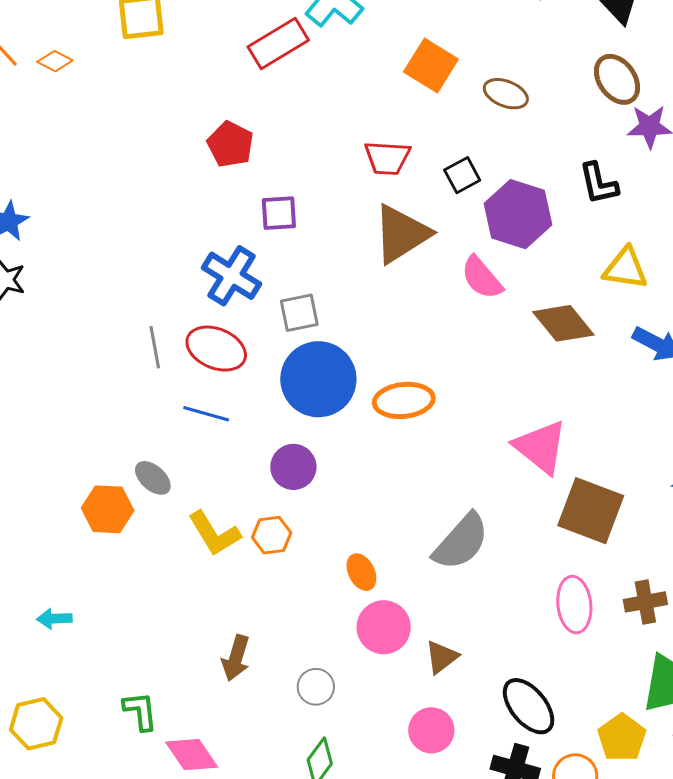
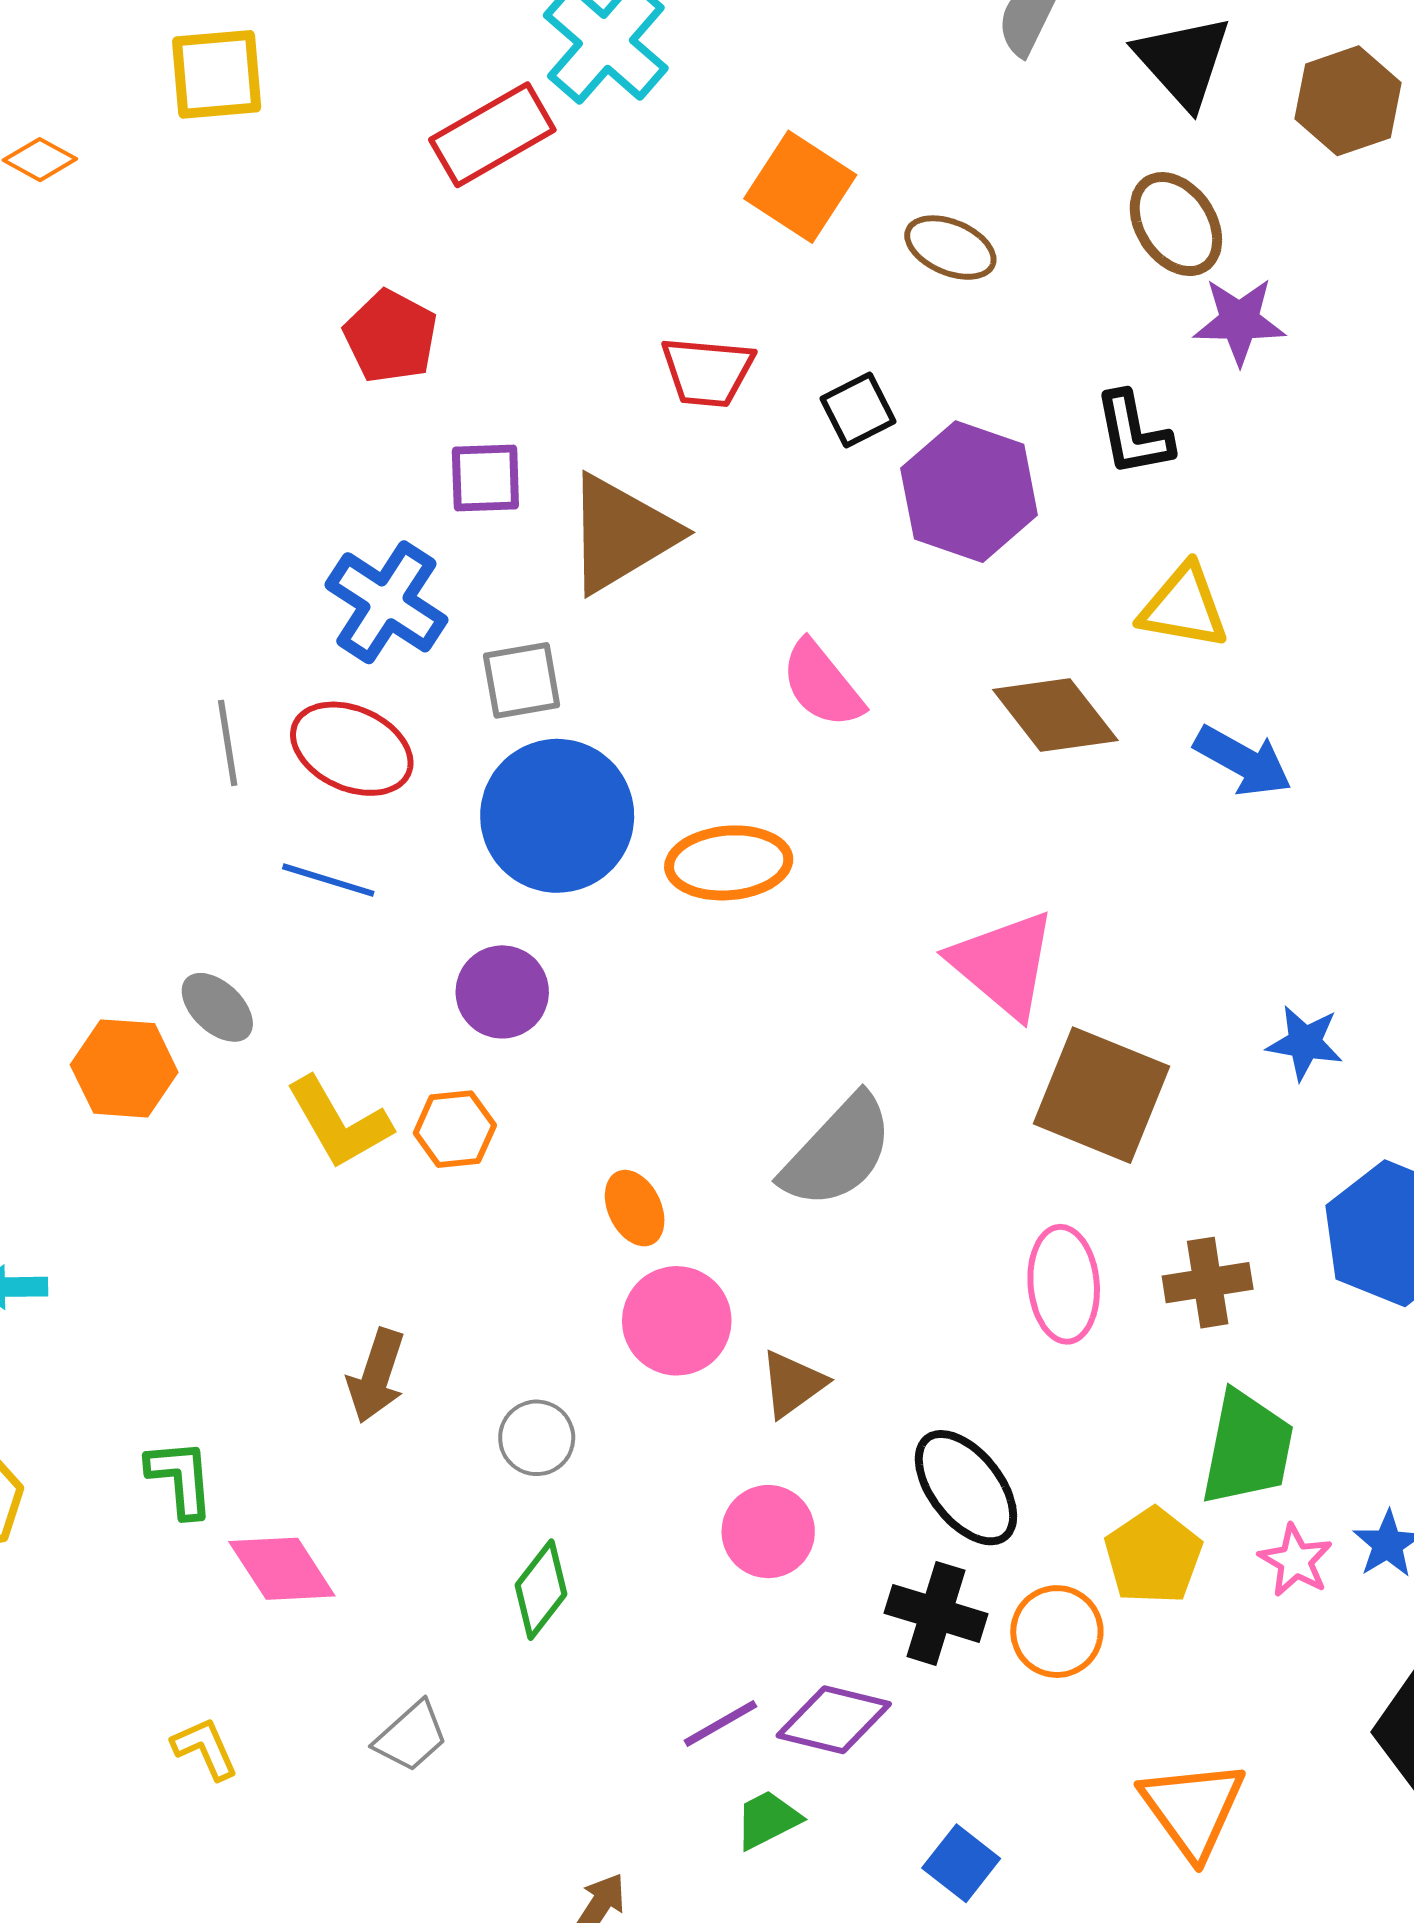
brown triangle: (401, 234) -> (621, 534), moved
pink semicircle: (482, 278) -> (822, 684), moved

